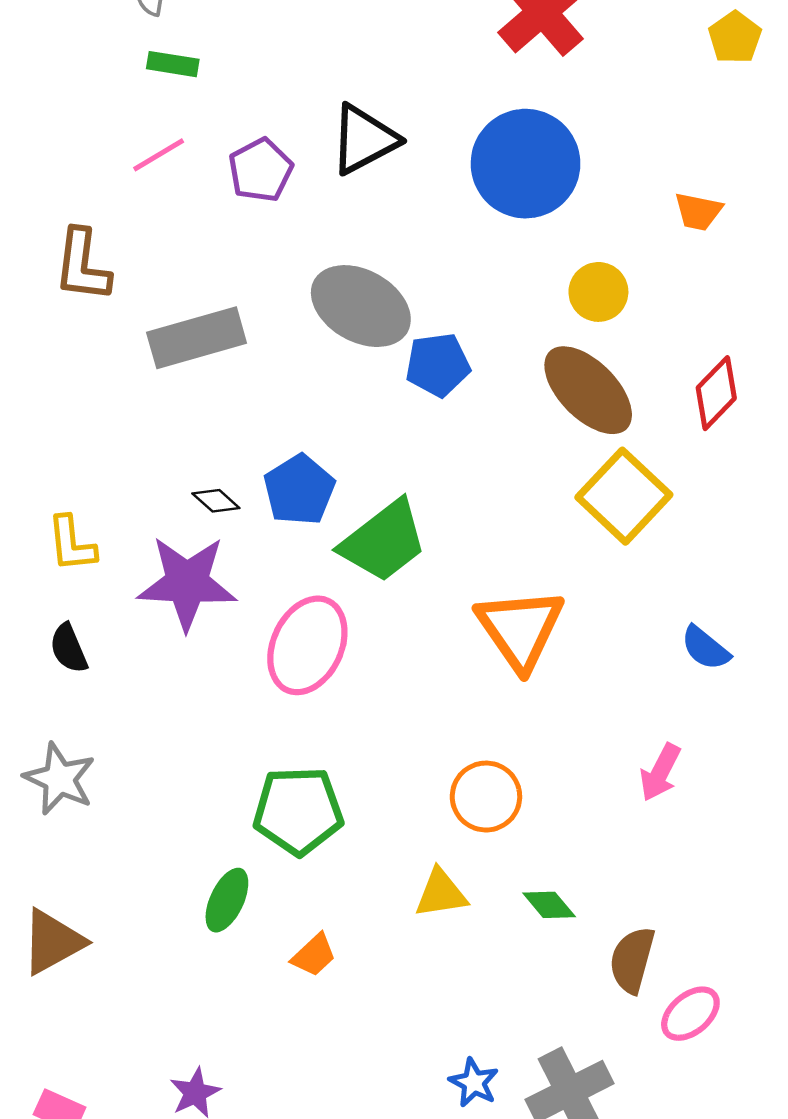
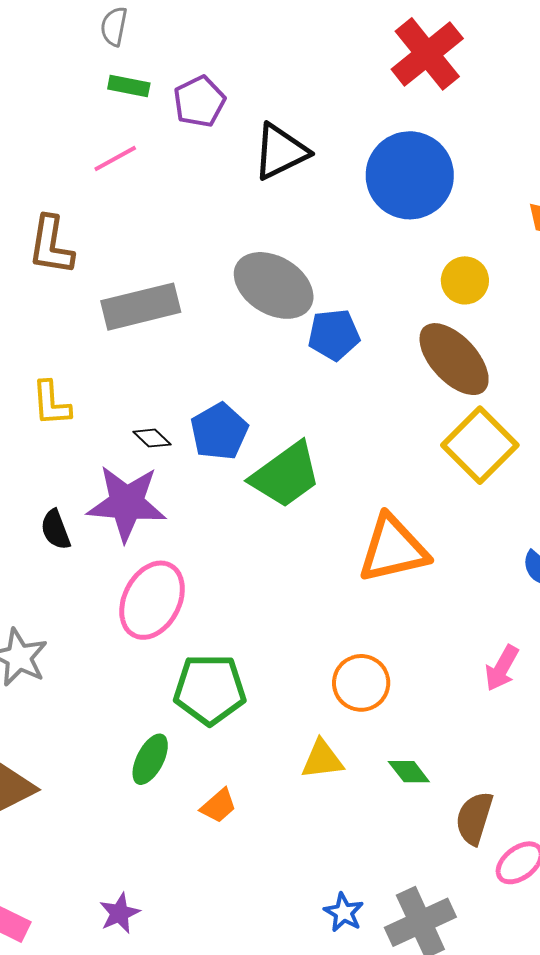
purple pentagon: (261, 170) -> (199, 102), moved
yellow L-shape: (71, 544) -> (51, 403), moved
orange triangle: (520, 629) -> (393, 549), turned 50
pink ellipse: (307, 645) -> (152, 600), moved
black semicircle: (69, 648) -> (56, 530), moved

